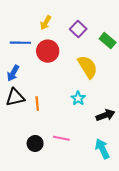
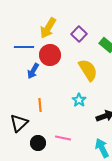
yellow arrow: (46, 23) -> (48, 28), size x1.5
blue arrow: (13, 73) -> (33, 71), moved
black triangle: (15, 97) -> (19, 123), moved, turned -30

